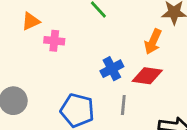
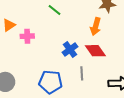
red diamond: (147, 76) -> (95, 51), turned 55

